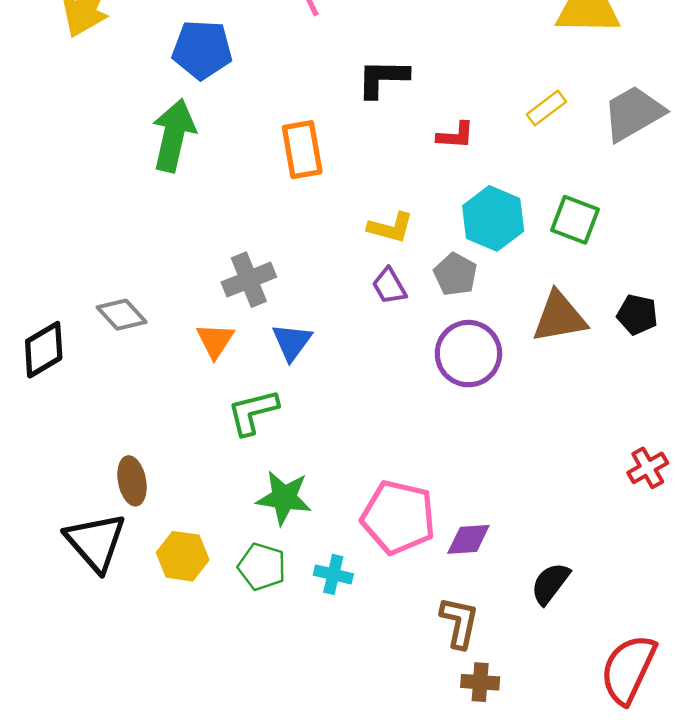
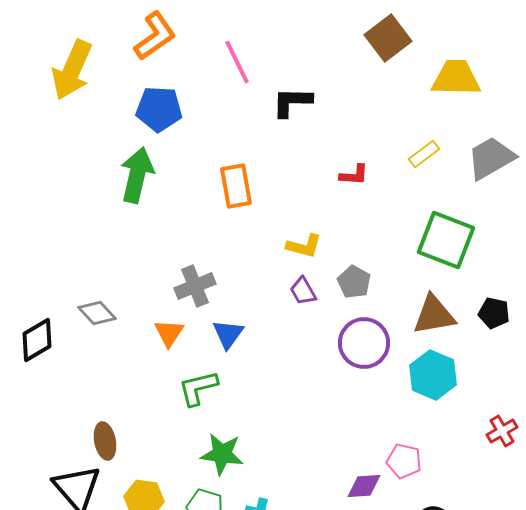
black L-shape: (383, 78) -> (292, 102), moved
cyan hexagon: (493, 218) -> (433, 375), moved
green square: (575, 220) -> (446, 240), size x1.5
pink pentagon: (398, 517) -> (404, 461), moved, size x0.6

